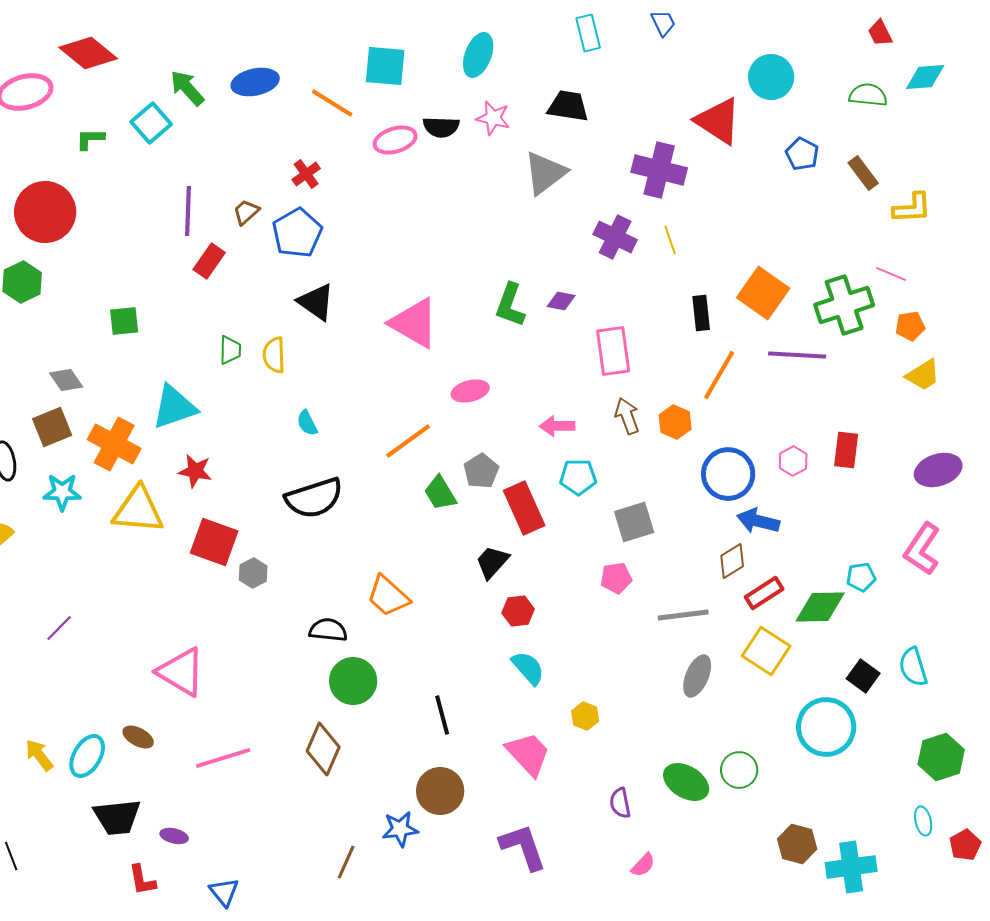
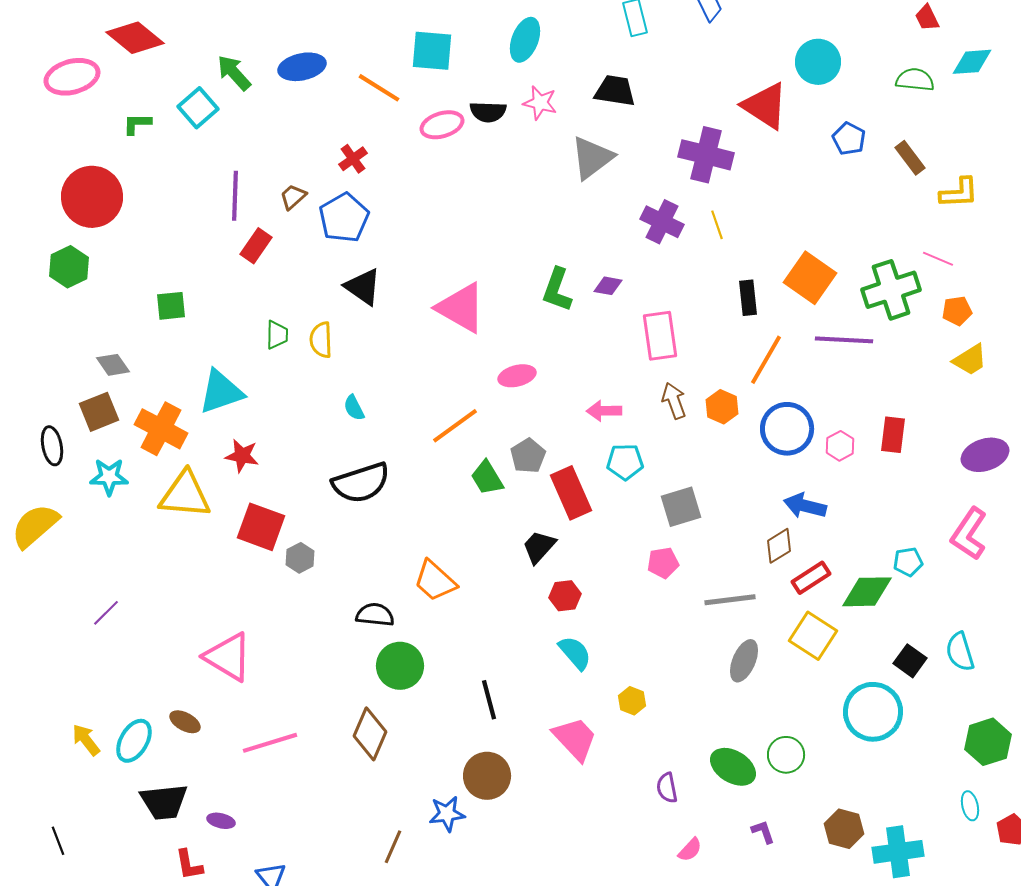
blue circle: (728, 474) -> (787, 429), moved
purple L-shape: (523, 847) -> (763, 832), moved, size x0.5

